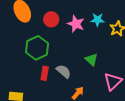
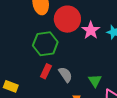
red circle: (51, 19) -> (67, 19), size x1.6
green triangle: (91, 59) -> (95, 81), moved

